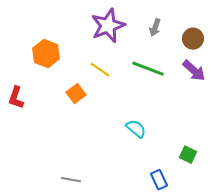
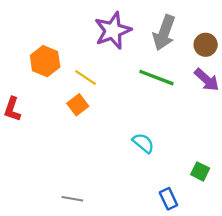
gray arrow: (155, 28) -> (164, 33), size x1.8
yellow line: (100, 70) -> (85, 78), moved

